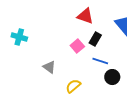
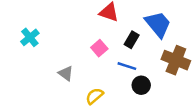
cyan cross: (19, 37) -> (30, 37), turned 35
black rectangle: (95, 39) -> (132, 40), moved

